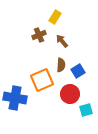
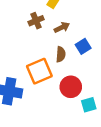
brown arrow: (62, 41) -> (62, 27), turned 104
blue square: (78, 71) -> (83, 46), moved

